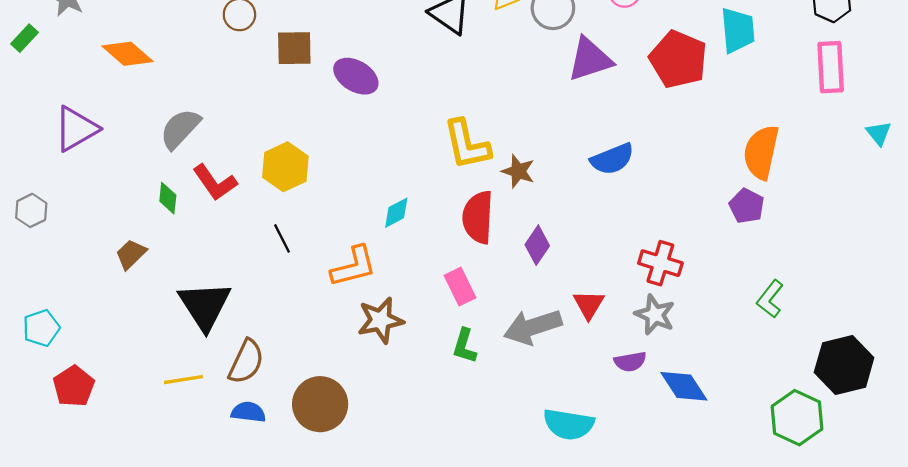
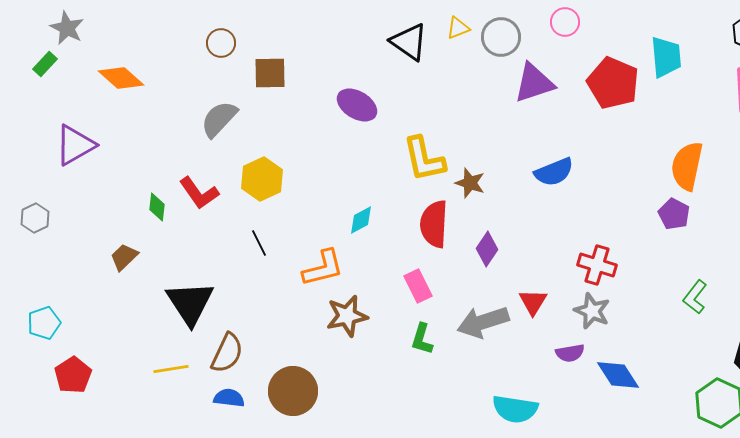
green rectangle: (24, 38) -> (45, 64), moved
purple ellipse: (356, 76) -> (357, 105), moved
gray semicircle: (180, 129) -> (219, 119), moved

